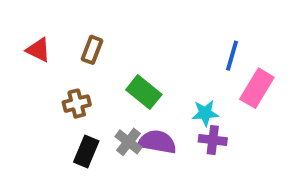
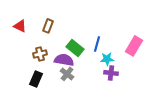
blue line: (232, 56) -> (97, 44), moved
purple semicircle: (157, 142) -> (64, 60), moved
black rectangle: (86, 151) -> (36, 79), moved

